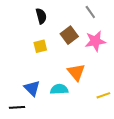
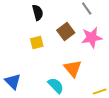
blue triangle: (32, 88) -> (13, 81), moved
cyan semicircle: (59, 89) -> (56, 85), turned 48

